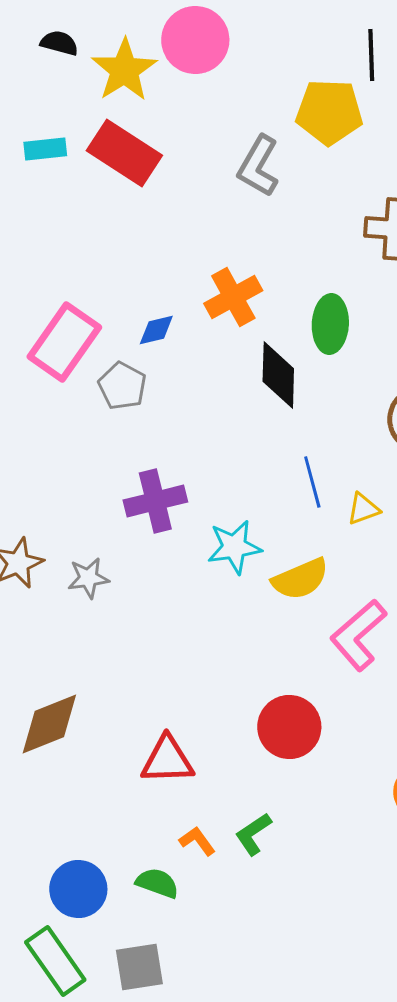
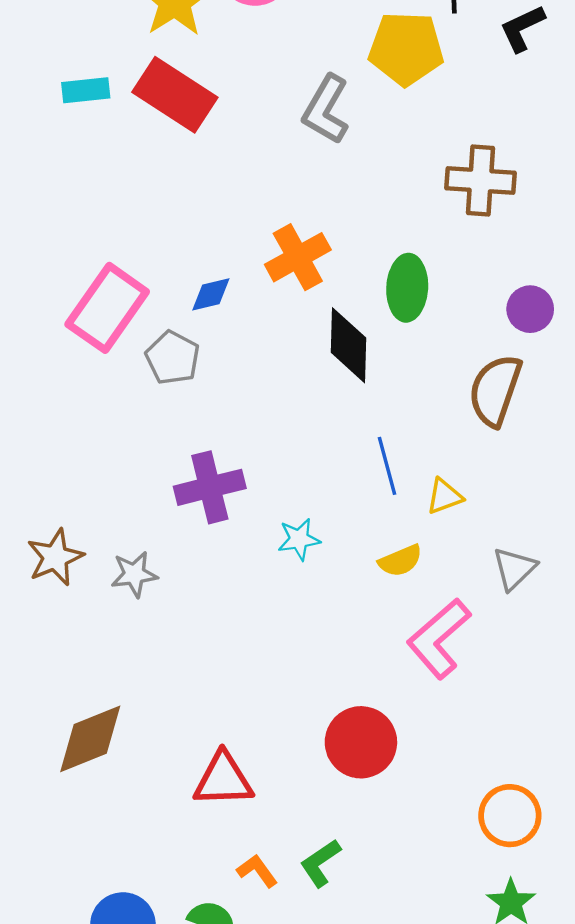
cyan star: (234, 547) -> (299, 539), size x0.7
yellow semicircle: (300, 579) -> (400, 561), moved, size x0.7

